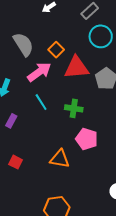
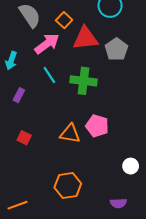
green cross: (74, 108) -> (84, 81), size x1.4
pink pentagon: (87, 139) -> (97, 126), moved

